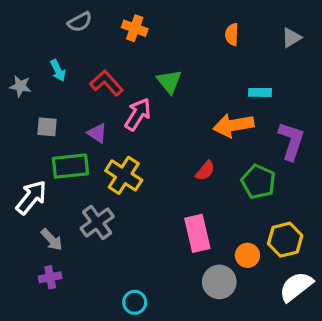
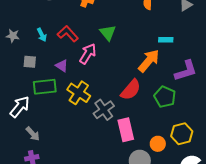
cyan arrow: (58, 70) -> (42, 35), moved
orange arrow: (233, 125) -> (149, 61), turned 140
purple L-shape: (291, 141) -> (186, 71), turned 55
red semicircle: (205, 171) -> (131, 90), size x1.6
gray cross: (97, 222) -> (104, 110), moved

